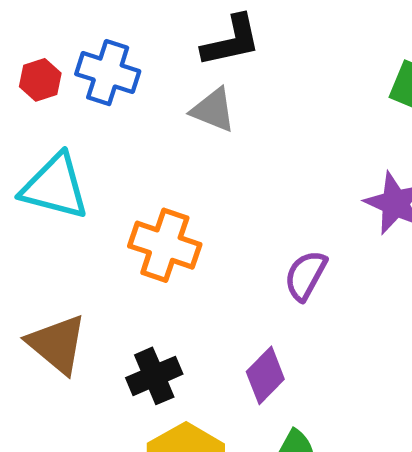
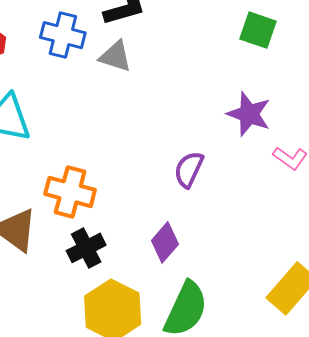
blue cross: (108, 73) -> (63, 35), moved
orange cross: (165, 245) -> (70, 192), moved

